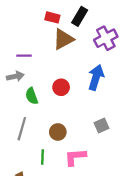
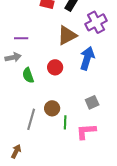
brown triangle: (63, 39) -> (67, 35), moved
gray line: (22, 129) -> (31, 119), moved
green line: (43, 157) -> (65, 122), moved
pink L-shape: (75, 157) -> (86, 131), moved

